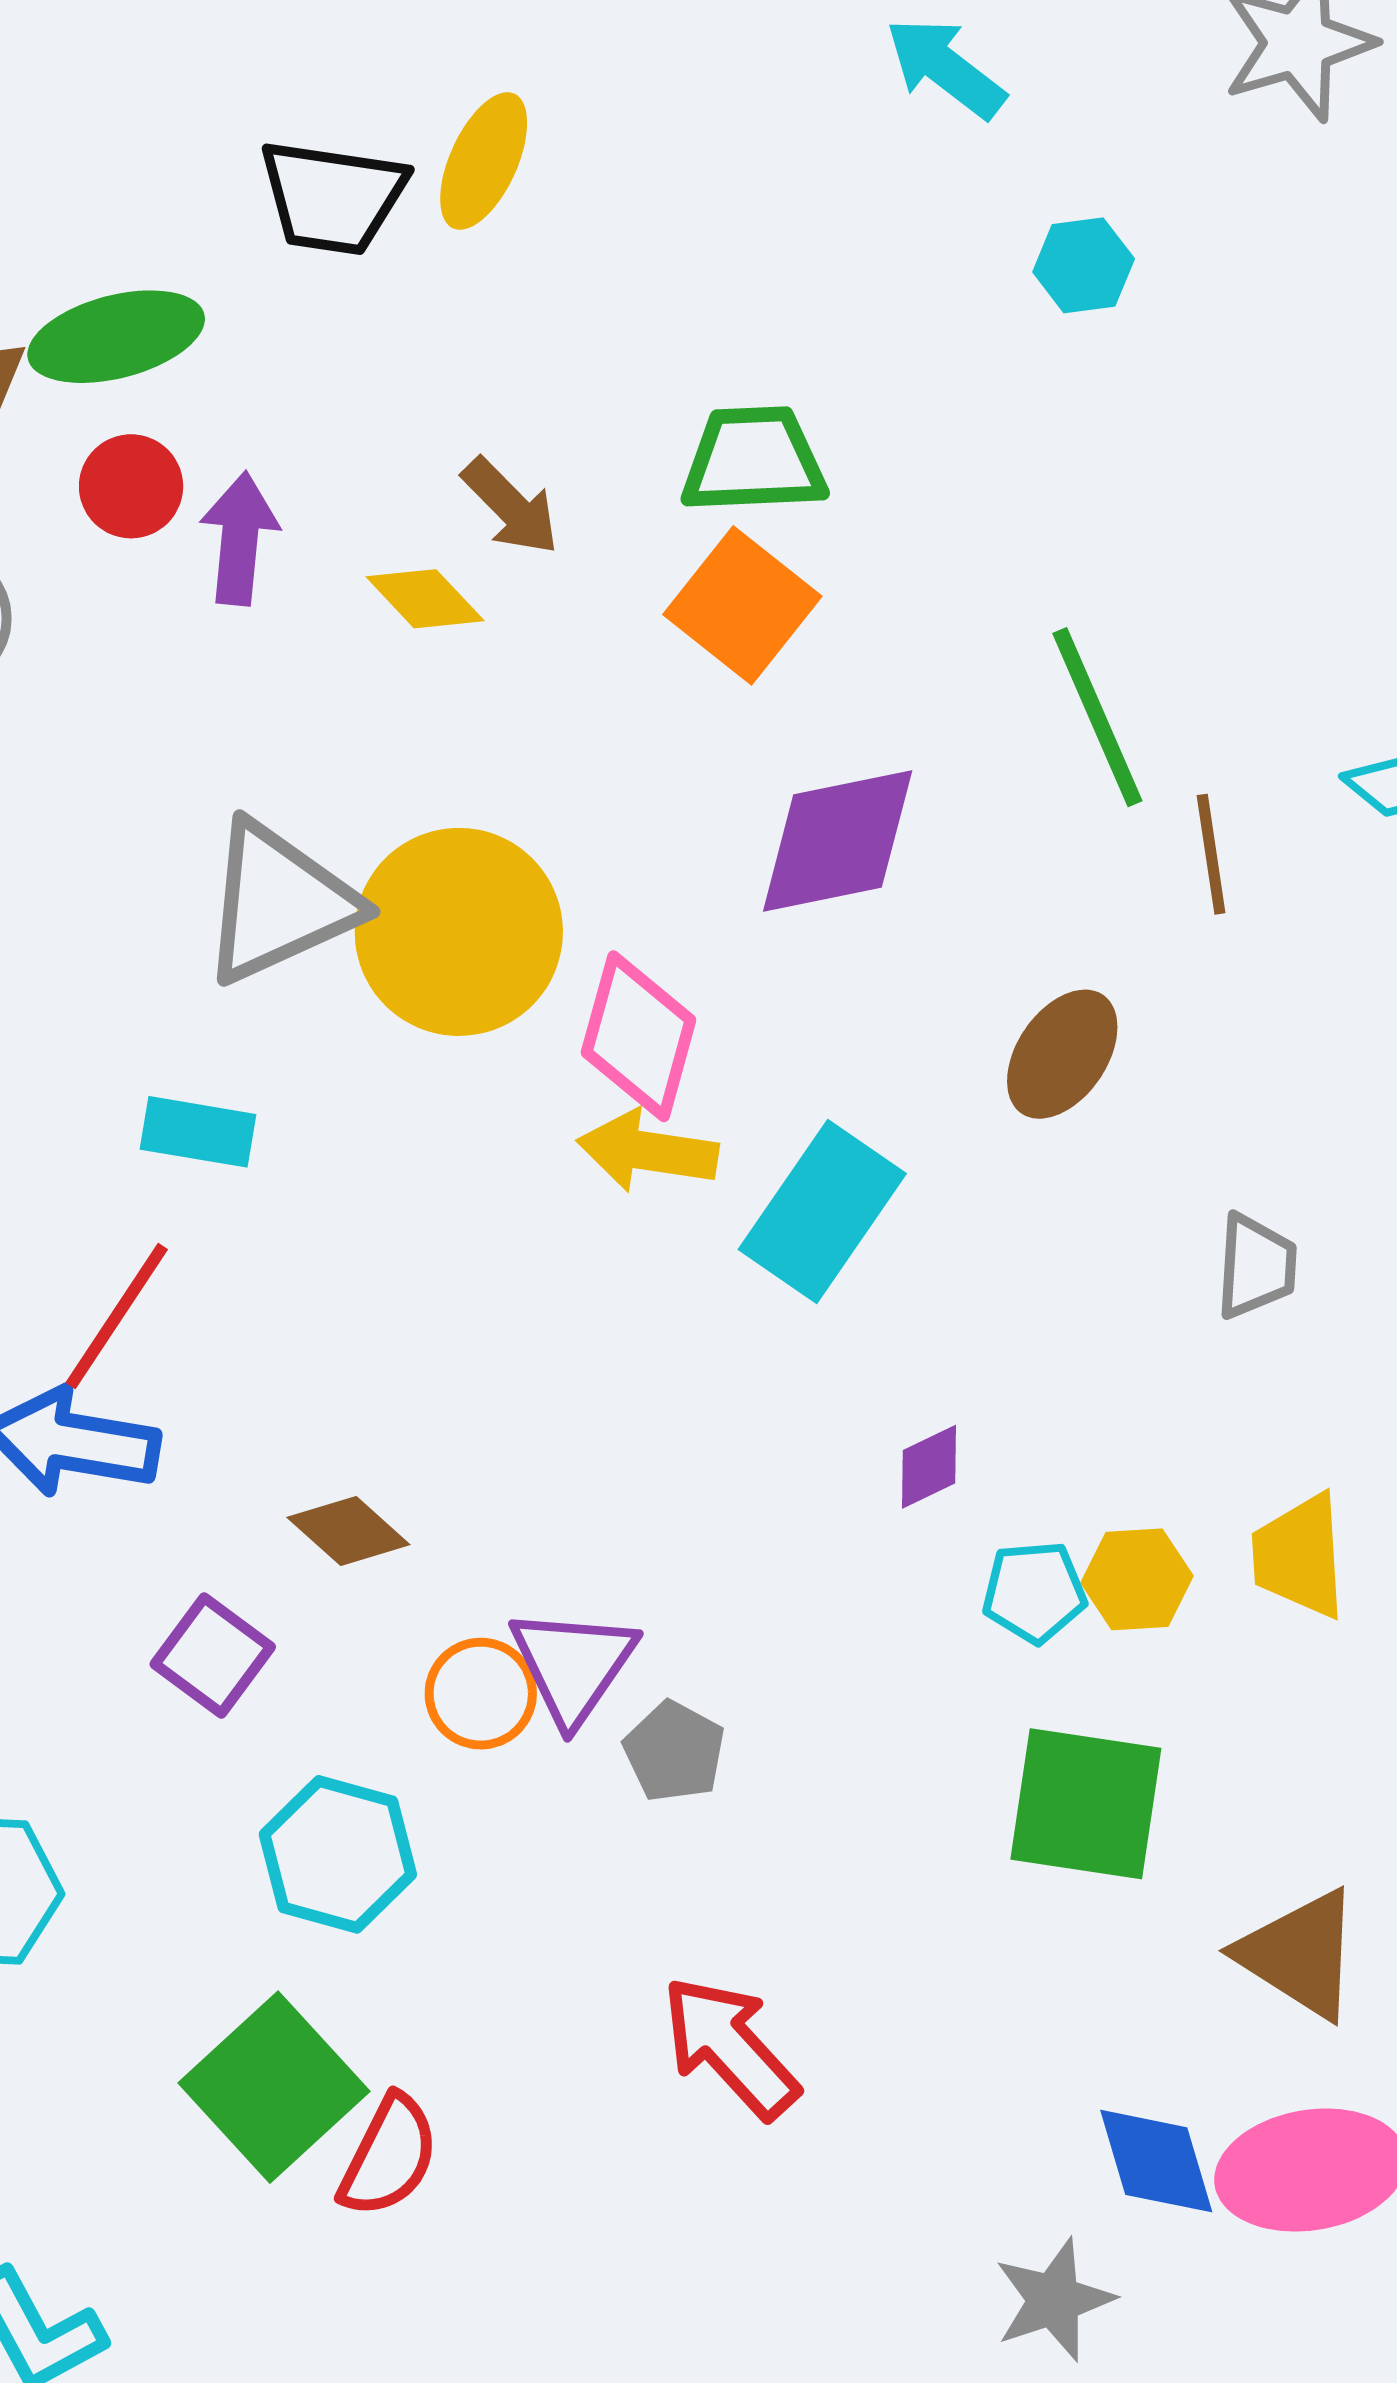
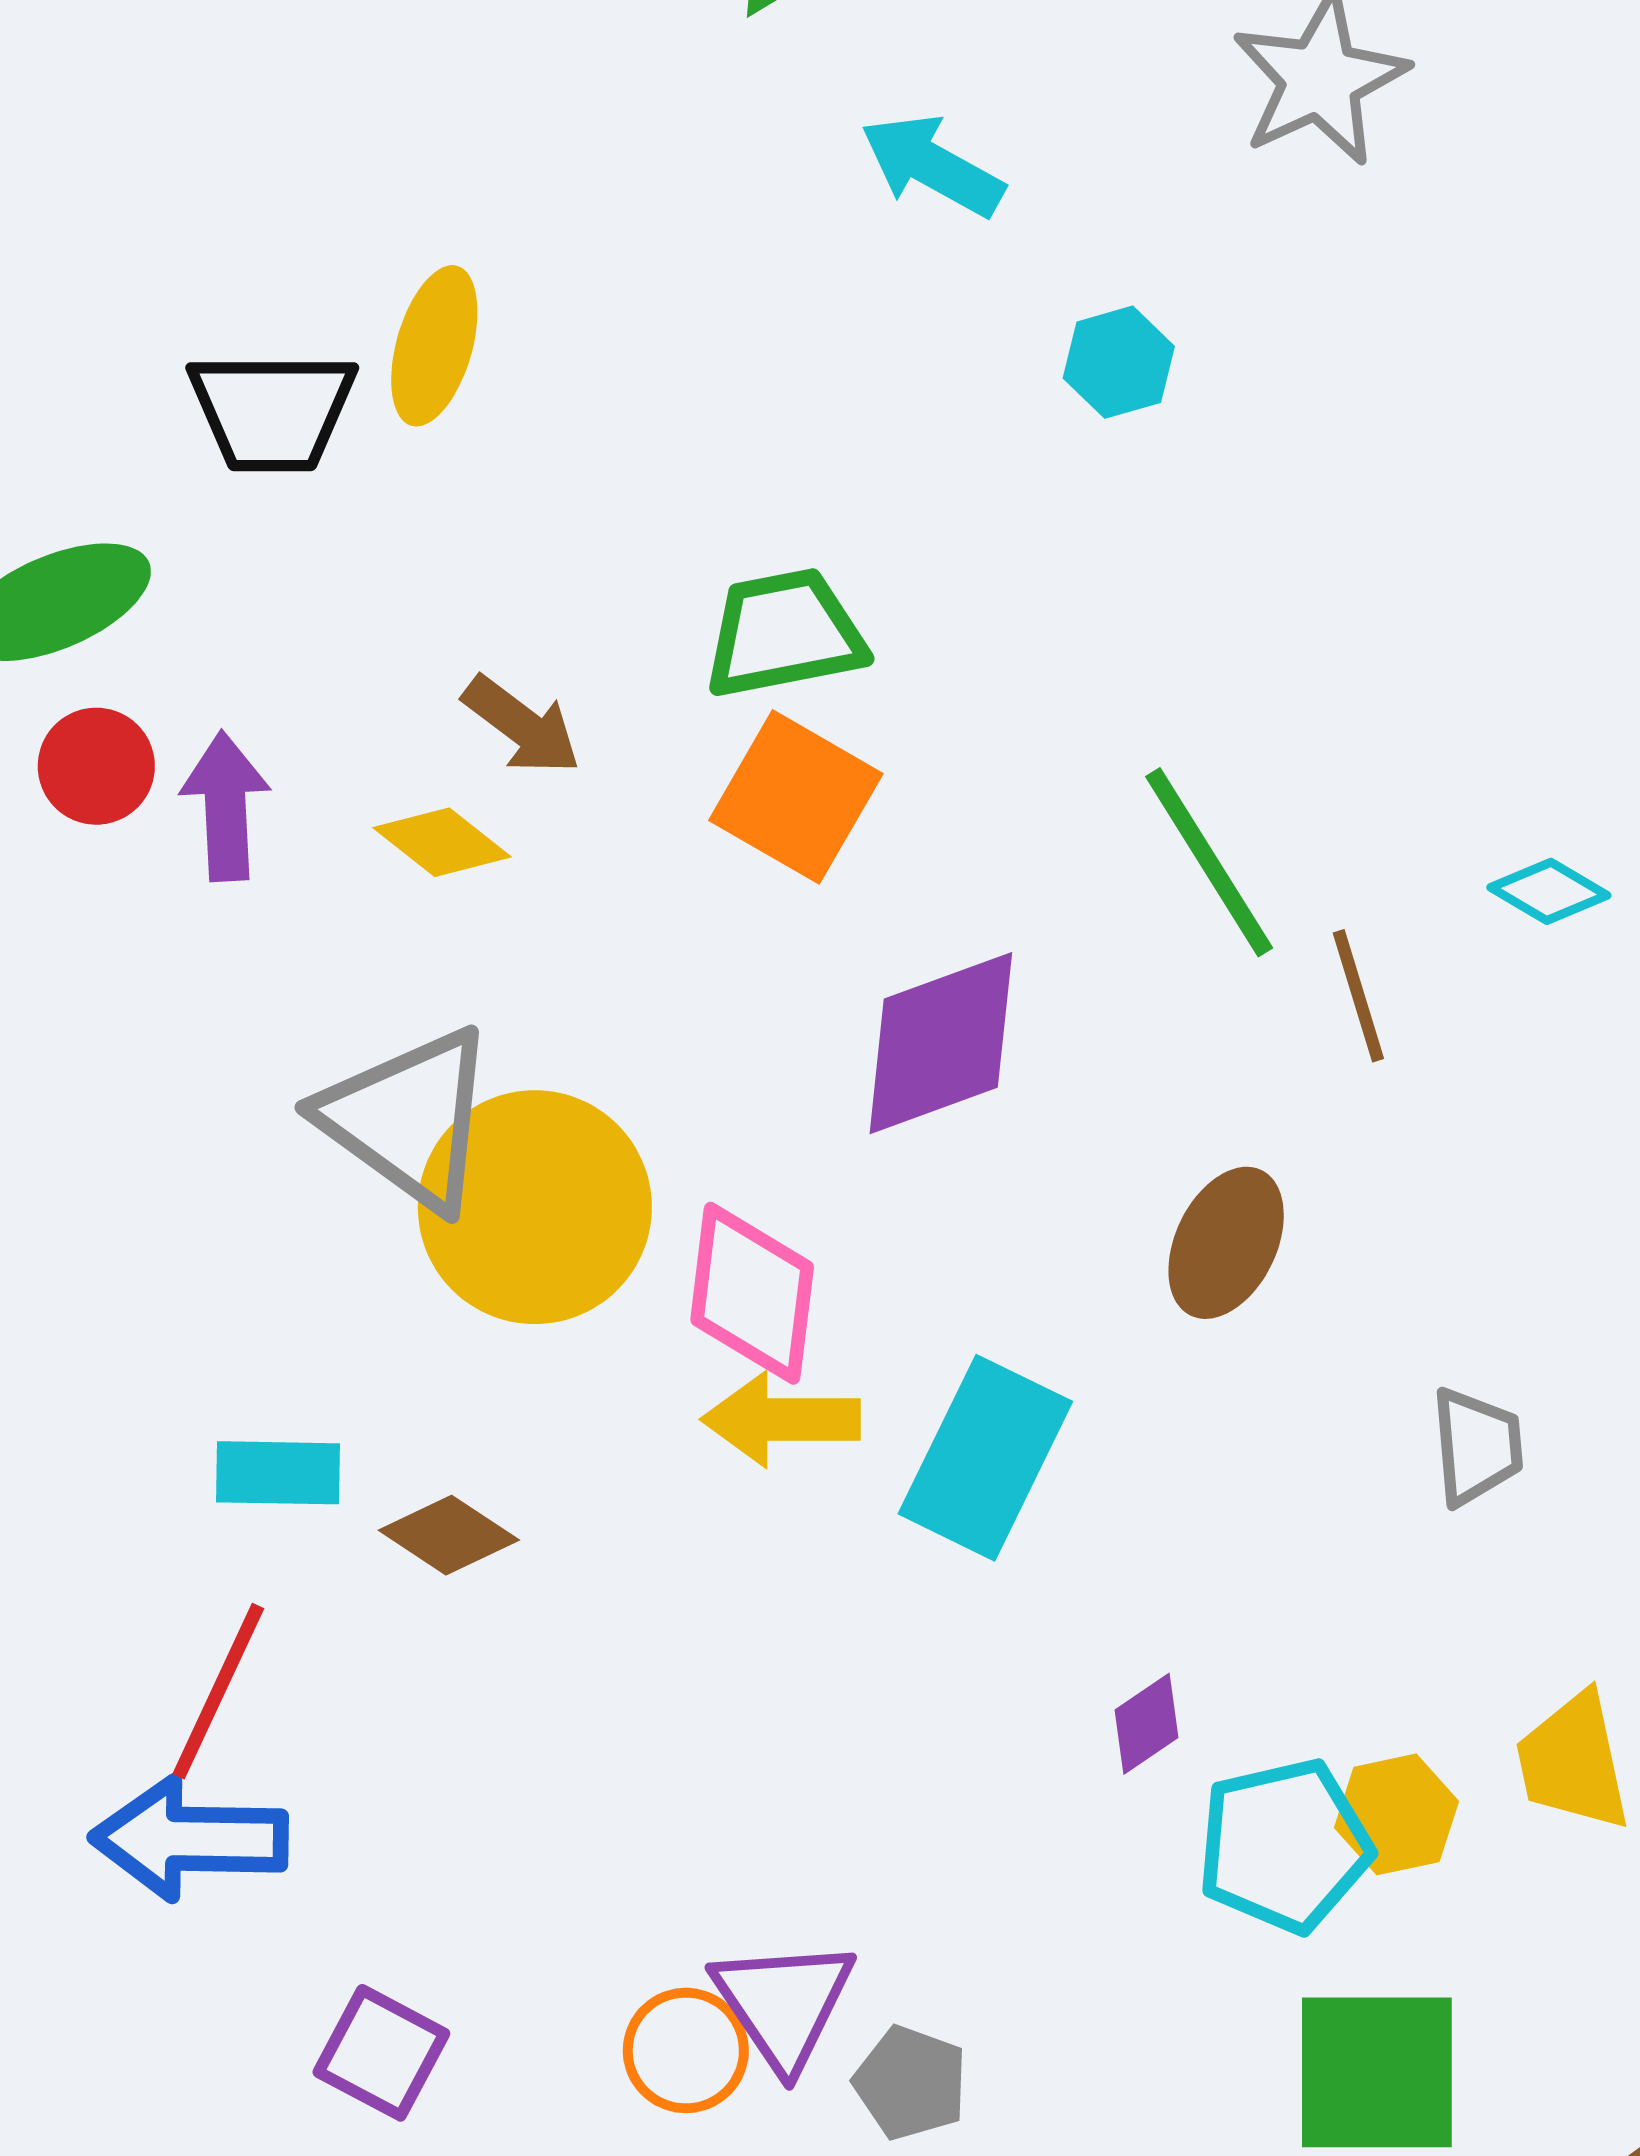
gray triangle: (279, 903) -> (408, 1119), moved, turned -51
brown diamond: (348, 1531) -> (449, 1535), moved
cyan pentagon: (1034, 1592) -> (1284, 1846), size x1.5

